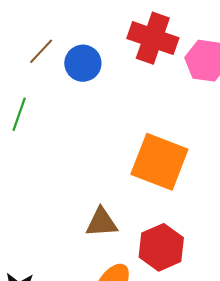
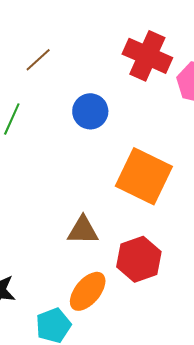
blue circle: (83, 63) -> (90, 111), moved

